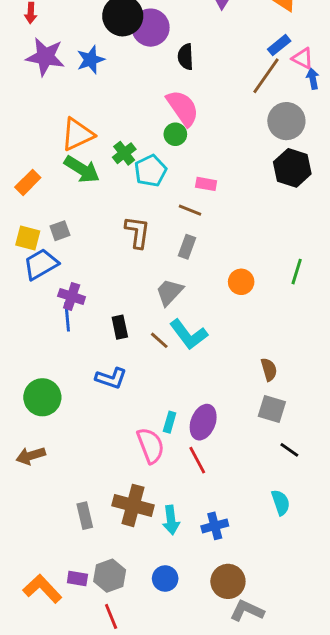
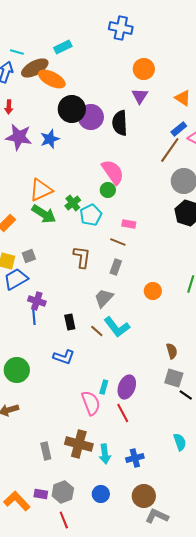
black semicircle: (186, 57) -> (120, 123), moved, size x1.4
black line: (289, 450) -> (186, 395), moved

